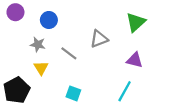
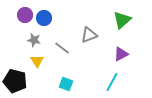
purple circle: (15, 12) -> (25, 15), moved
purple triangle: (135, 60) -> (121, 54), turned -42
black pentagon: (17, 90) -> (15, 81), turned -30

